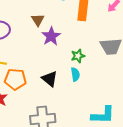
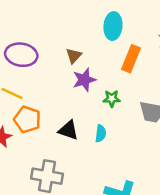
green star: (78, 56) -> (112, 99), moved
black triangle: (50, 79) -> (68, 130), turned -36

